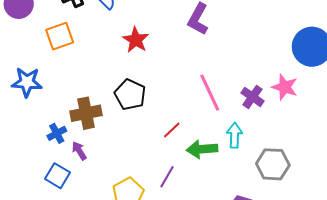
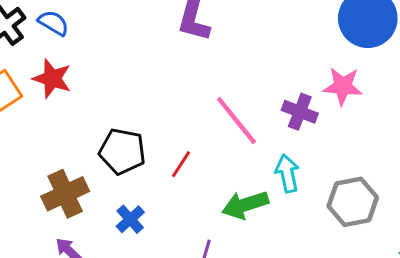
red star: (136, 40) -> (52, 79), moved
red line: (172, 130) -> (181, 164), moved
blue cross: (57, 133) -> (130, 219), moved

